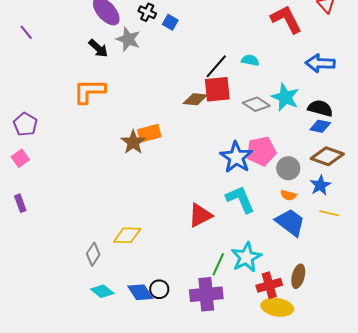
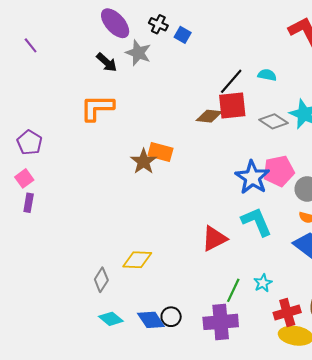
orange rectangle: (149, 133) -> (160, 152), turned 30
purple rectangle: (20, 203) -> (29, 203), moved, turned 30
cyan star: (246, 257) -> (263, 283), size x0.6

